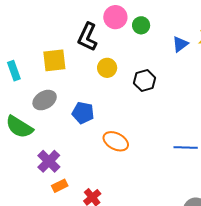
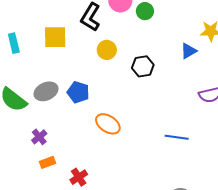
blue triangle: (180, 44) -> (189, 51), moved
gray ellipse: (45, 100) -> (46, 91), moved
purple cross: (49, 161) -> (39, 137), size x0.7

